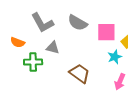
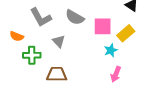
gray triangle: (53, 48) -> (59, 41), moved, turned 32
brown trapezoid: (80, 73) -> (57, 74), moved, turned -35

